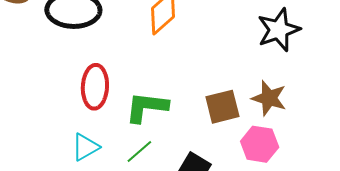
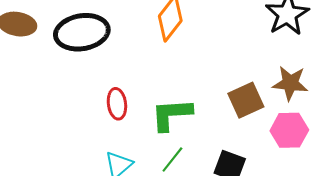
red ellipse: (95, 87) -> (117, 104), size x0.7

